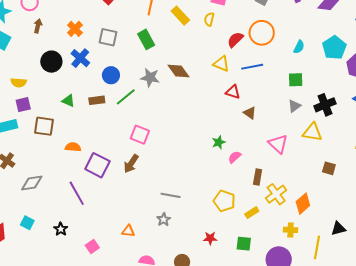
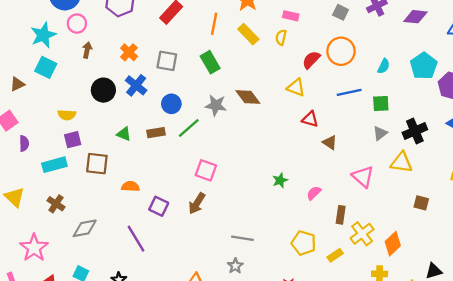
blue line: (252, 67) -> (349, 92), moved
green star: (219, 142) -> (280, 180), moved
purple square: (97, 165) -> (159, 206), size x0.7

